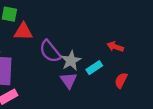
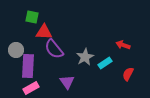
purple semicircle: (50, 51) -> (54, 49), moved
purple triangle: (69, 80) -> (67, 82), moved

